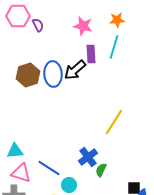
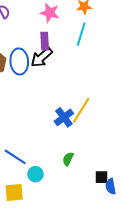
purple rectangle: (91, 54) -> (45, 41), moved
blue cross: (88, 157) -> (64, 117), moved

